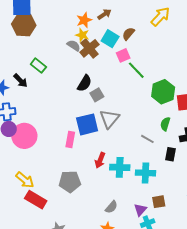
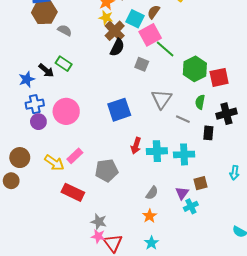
gray semicircle: (74, 46) -> (65, 30), moved
pink square: (123, 55) -> (150, 35), size x1.5
green rectangle: (38, 66) -> (64, 64), moved
black semicircle: (84, 83) -> (117, 47), moved
gray square: (97, 95) -> (142, 64), moved, turned -32
gray triangle: (109, 119) -> (161, 99), moved
pink circle: (24, 136) -> (66, 111), moved
pink rectangle: (70, 140) -> (75, 156), moved, turned 42
yellow arrow: (25, 180) -> (54, 163), moved

